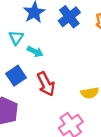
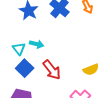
cyan triangle: (16, 38) -> (19, 49), moved

